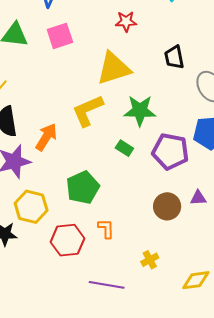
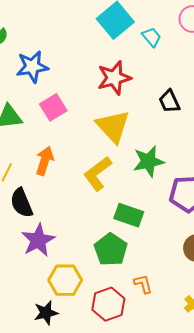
red star: (126, 21) -> (114, 78), size x1.6
yellow triangle: (114, 68) -> (113, 126), turned -42
orange arrow: (46, 137) -> (45, 161), moved
green rectangle: (124, 148) -> (129, 215), moved, size x1.6

